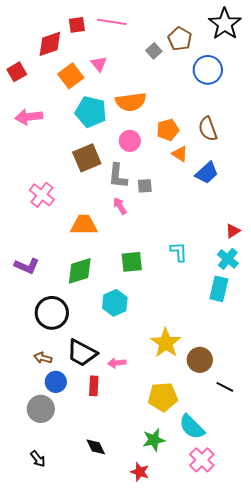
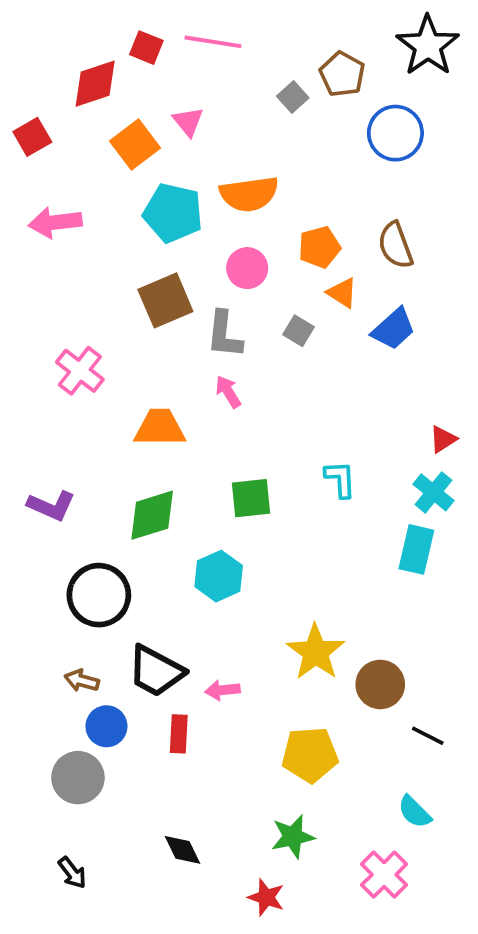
red square: (77, 25) -> (146, 48), turned 30
gray square: (145, 186) -> (298, 331), moved, turned 35
cyan semicircle: (192, 427) -> (414, 812), moved, size x0.7

